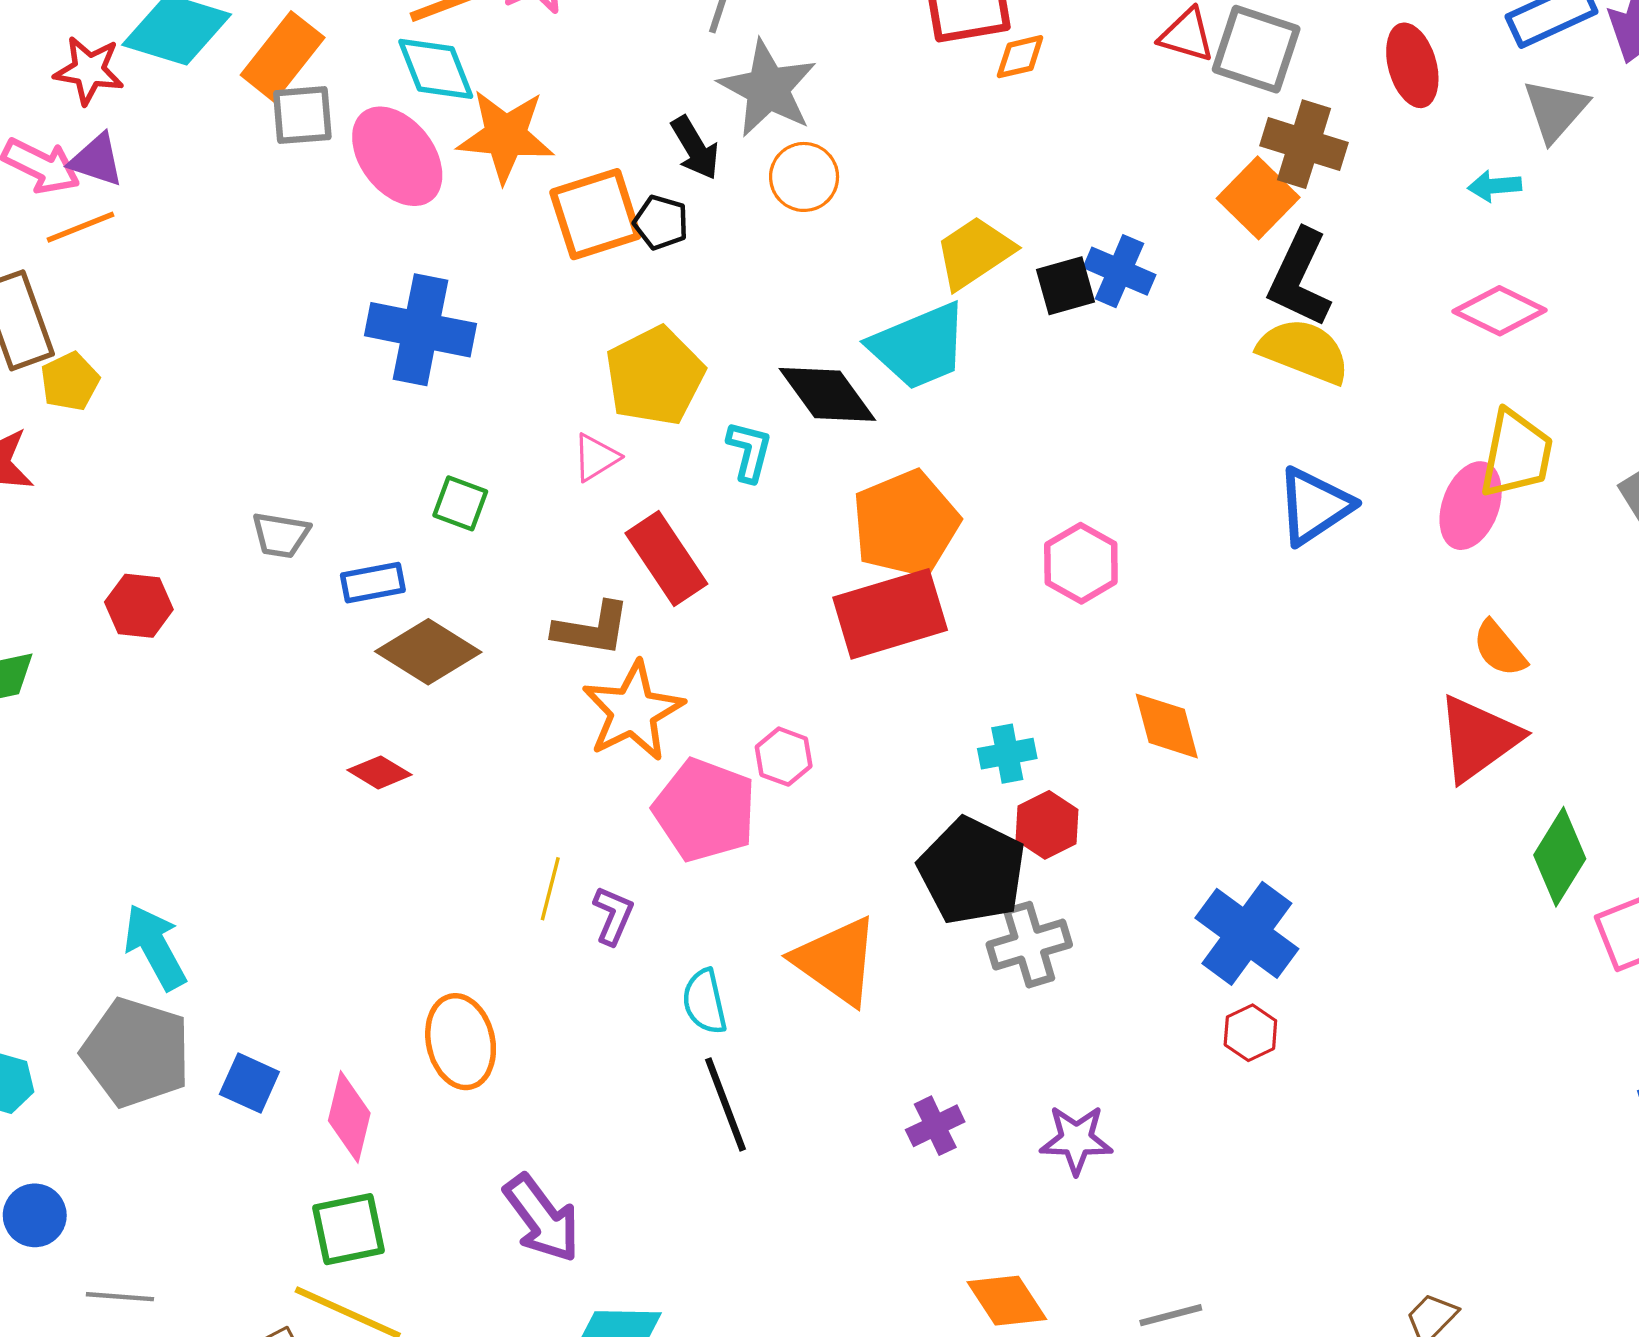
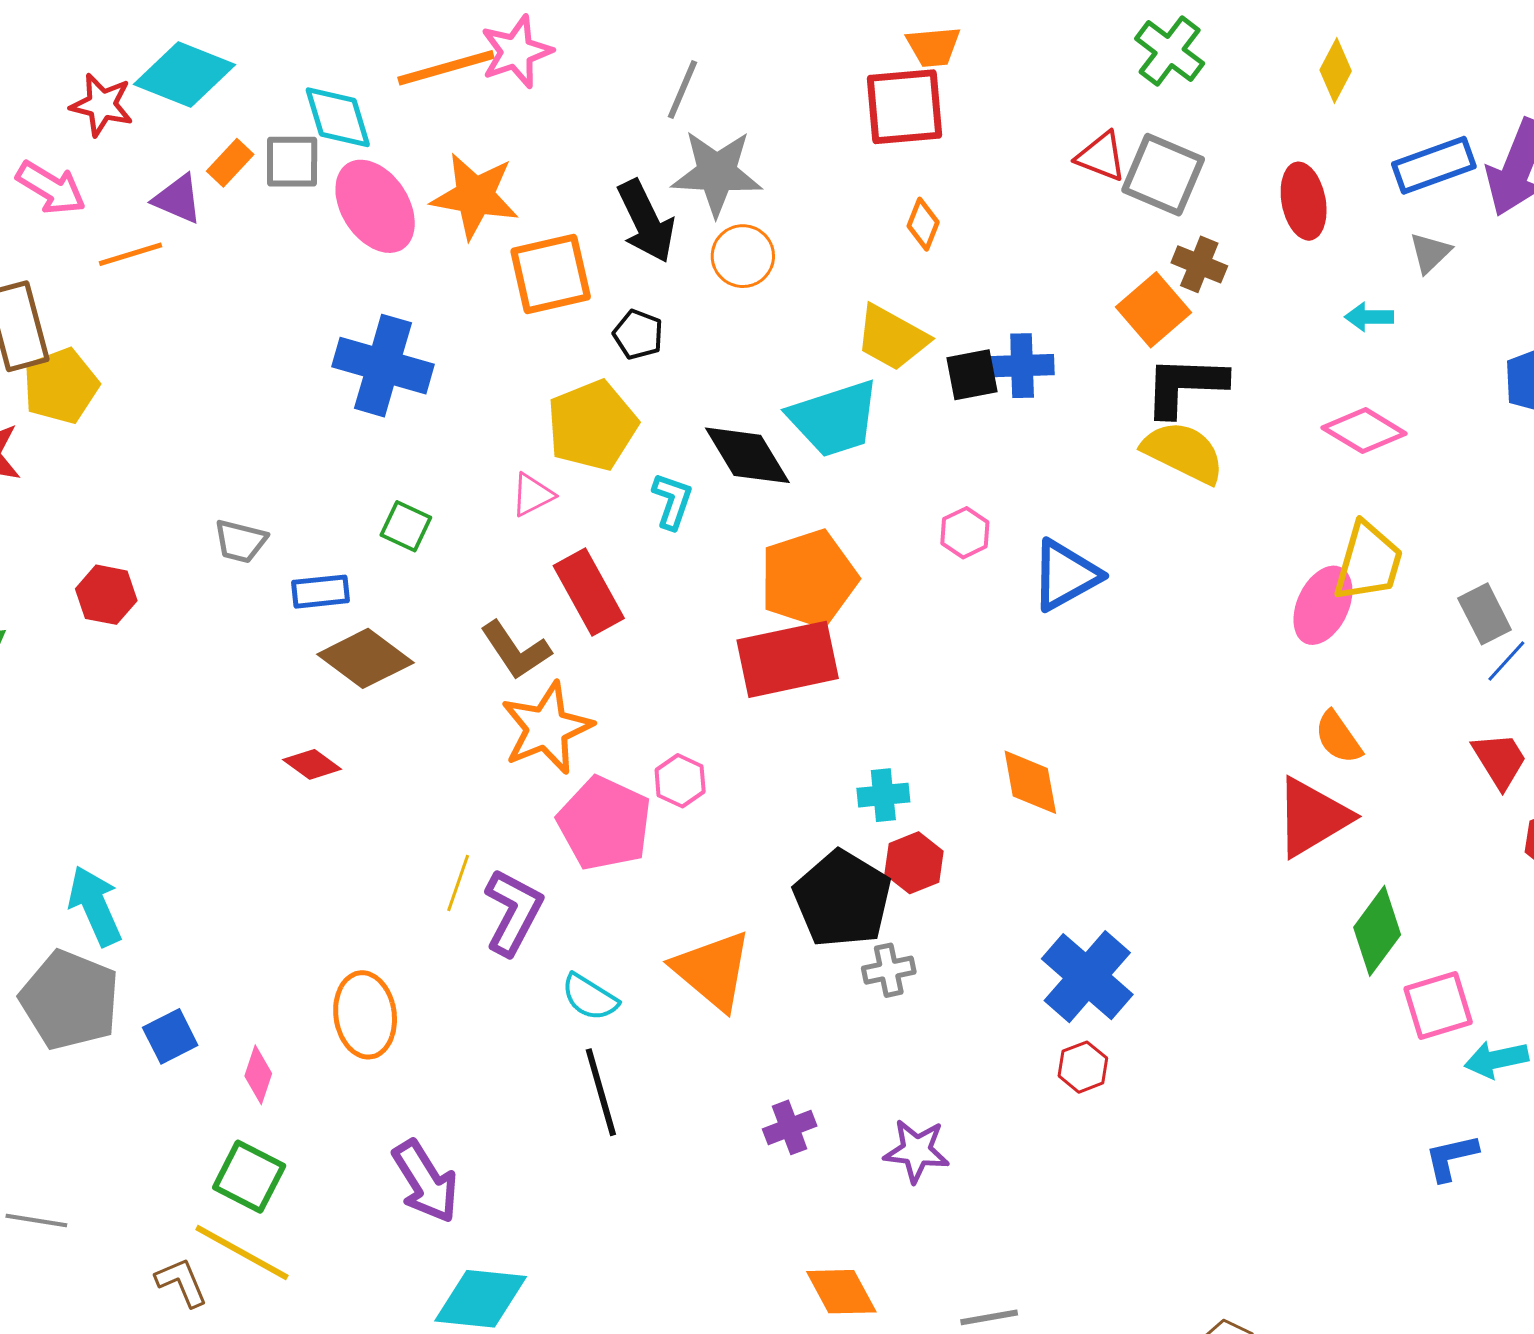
orange rectangle: (283, 56) -> (230, 163), moved, size x0.6
orange diamond: (1020, 57) -> (923, 224), moved, turned -60
cyan diamond: (436, 69) -> (338, 117), moved
gray star: (768, 88) -> (717, 173), turned -30
gray triangle: (1555, 110) -> (1430, 253), size x0.7
brown cross: (1304, 144) -> (1199, 264), size x0.7
black arrow: (695, 148) -> (646, 221), size x1.4
purple triangle: (96, 160) -> (178, 199), moved
black pentagon: (661, 222) -> (638, 335), moved
orange line: (80, 227) -> (130, 254), moved
yellow trapezoid: (974, 253) -> (892, 338), turned -122
blue cross: (1119, 271) -> (1022, 366), turned -30
black L-shape: (1299, 278) -> (1185, 386), turned 62
yellow pentagon: (70, 382) -> (61, 386), size x1.4
blue triangle: (1314, 506) -> (1065, 575), moved
pink hexagon: (1081, 563) -> (965, 533), moved, size x0.7
brown L-shape: (592, 629) -> (516, 650), turned 42
purple L-shape: (613, 915) -> (513, 912), size x1.6
gray cross: (1029, 945) -> (889, 970), size x0.7
cyan semicircle: (705, 1002) -> (590, 997), turned -50
blue square: (249, 1083) -> (170, 1036), turned 34
pink diamond: (349, 1117) -> (258, 1075), size x0.7
green square: (348, 1229) -> (249, 1177), turned 34

